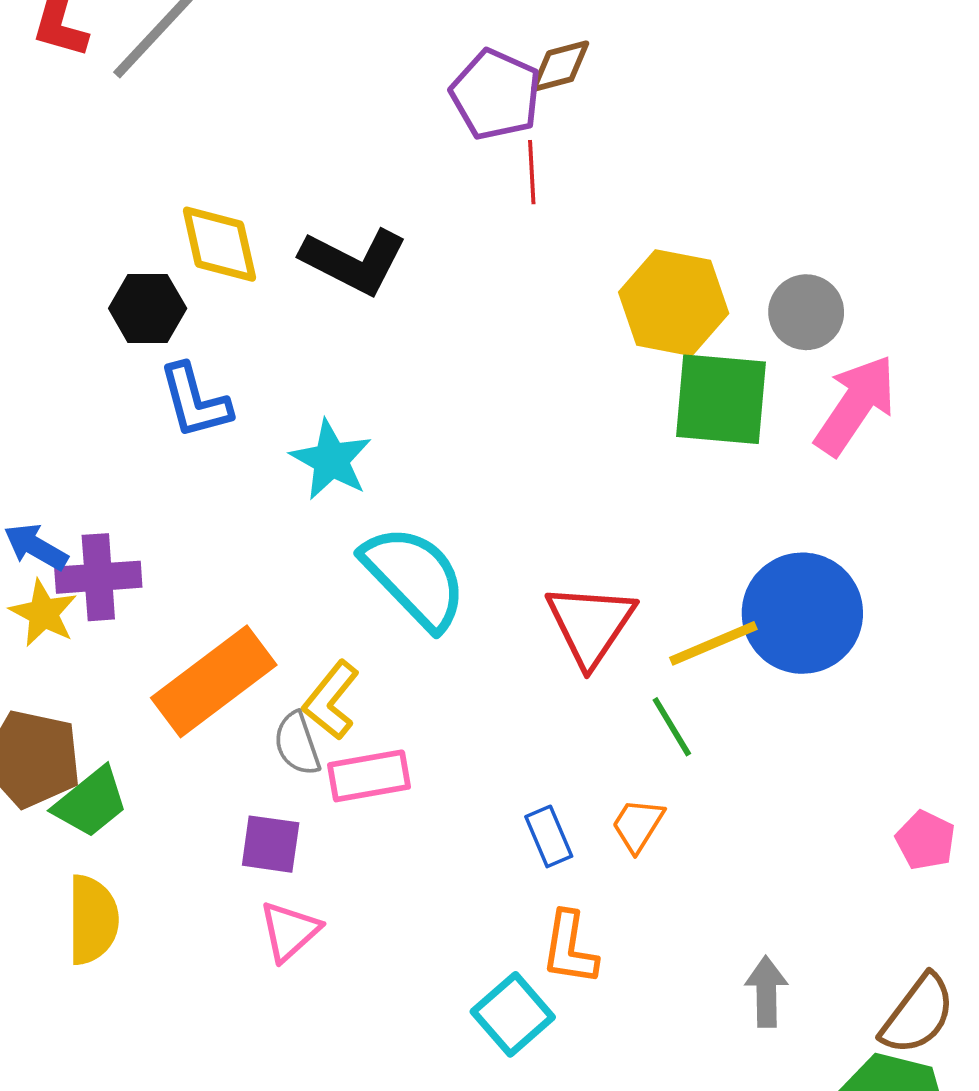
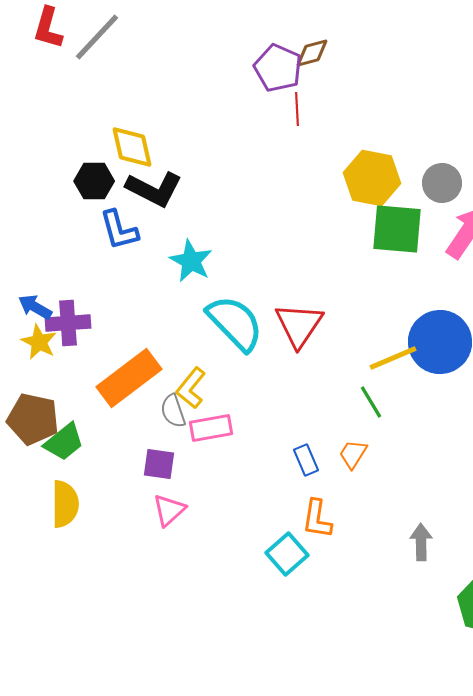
black L-shape: (354, 261) -> (154, 189), moved
red triangle: (590, 624) -> (299, 325), moved

